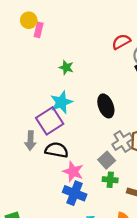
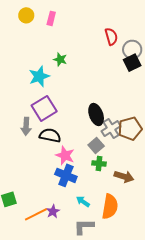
pink rectangle: (39, 30) -> (51, 18), moved
red semicircle: (121, 42) -> (111, 37), turned 102
cyan star: (61, 102) -> (39, 76), moved
black ellipse: (106, 106) -> (96, 115), moved

